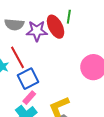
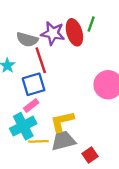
gray semicircle: (14, 24) -> (27, 39), moved
red line: (18, 57) -> (41, 60), moved

